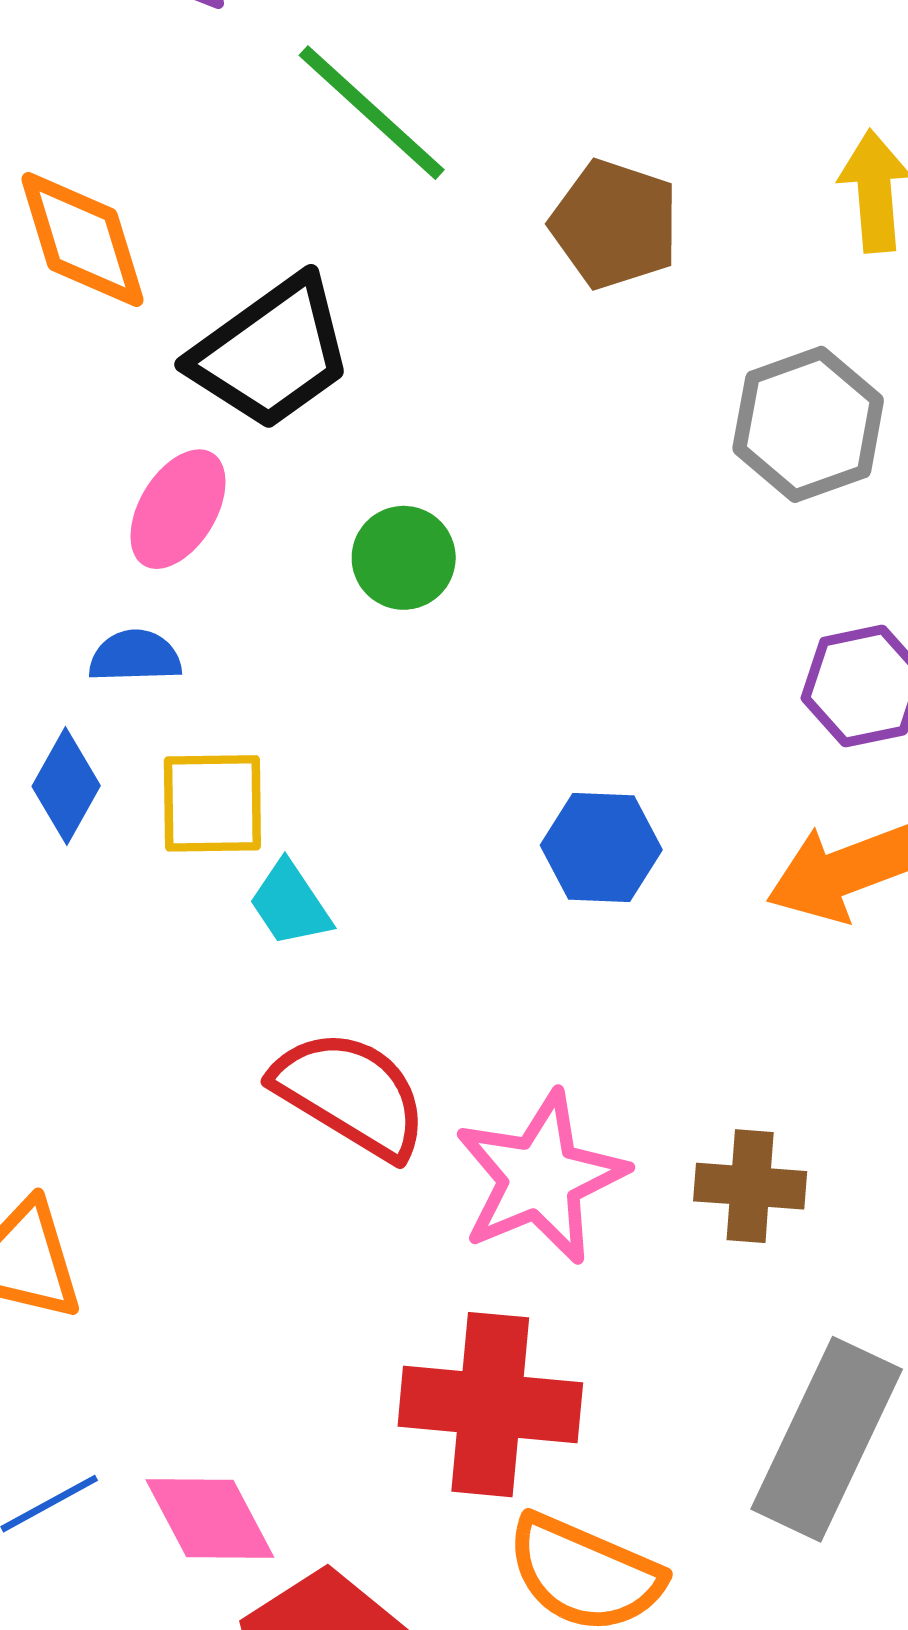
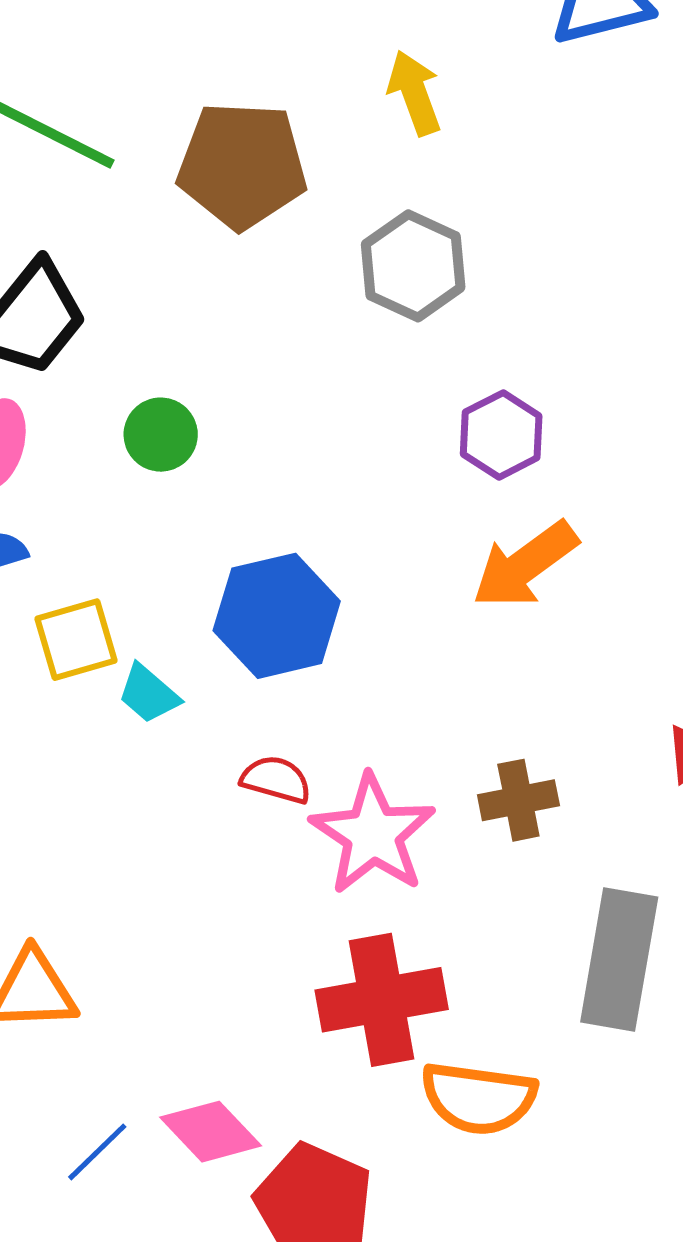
brown pentagon: (615, 224) -> (242, 165), size x1.4
blue hexagon: (601, 848) -> (277, 616), moved, size x1.5
red semicircle: (351, 1094) -> (276, 780), moved, size x0.6

